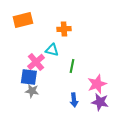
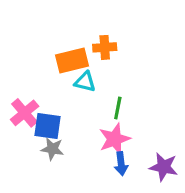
orange rectangle: (23, 20) -> (72, 61), moved
pink cross: (36, 62) -> (25, 113), moved
pink star: (97, 84) -> (115, 139), moved

